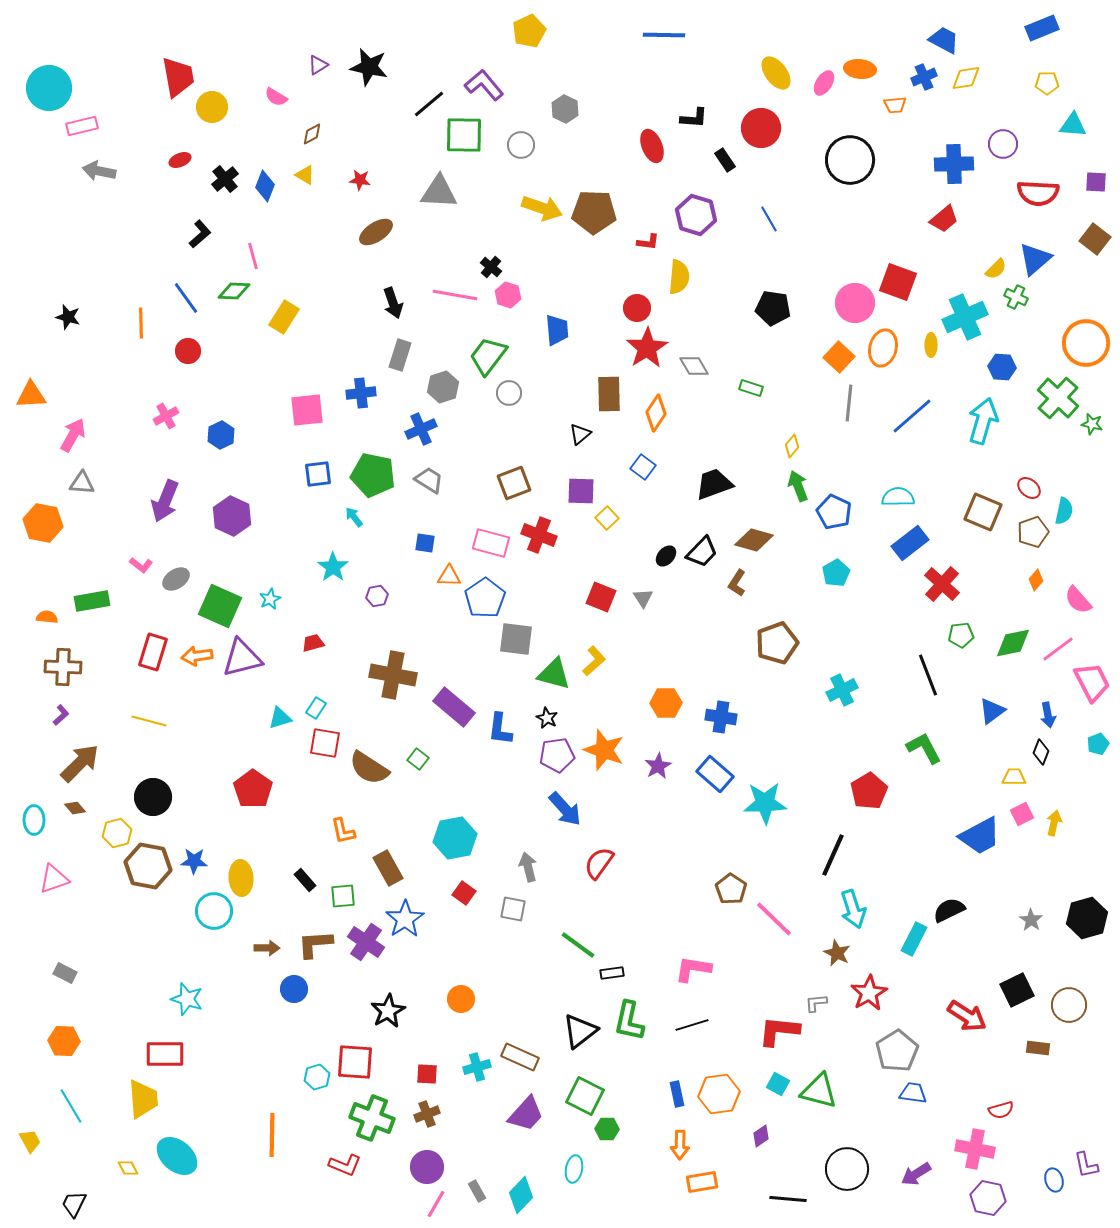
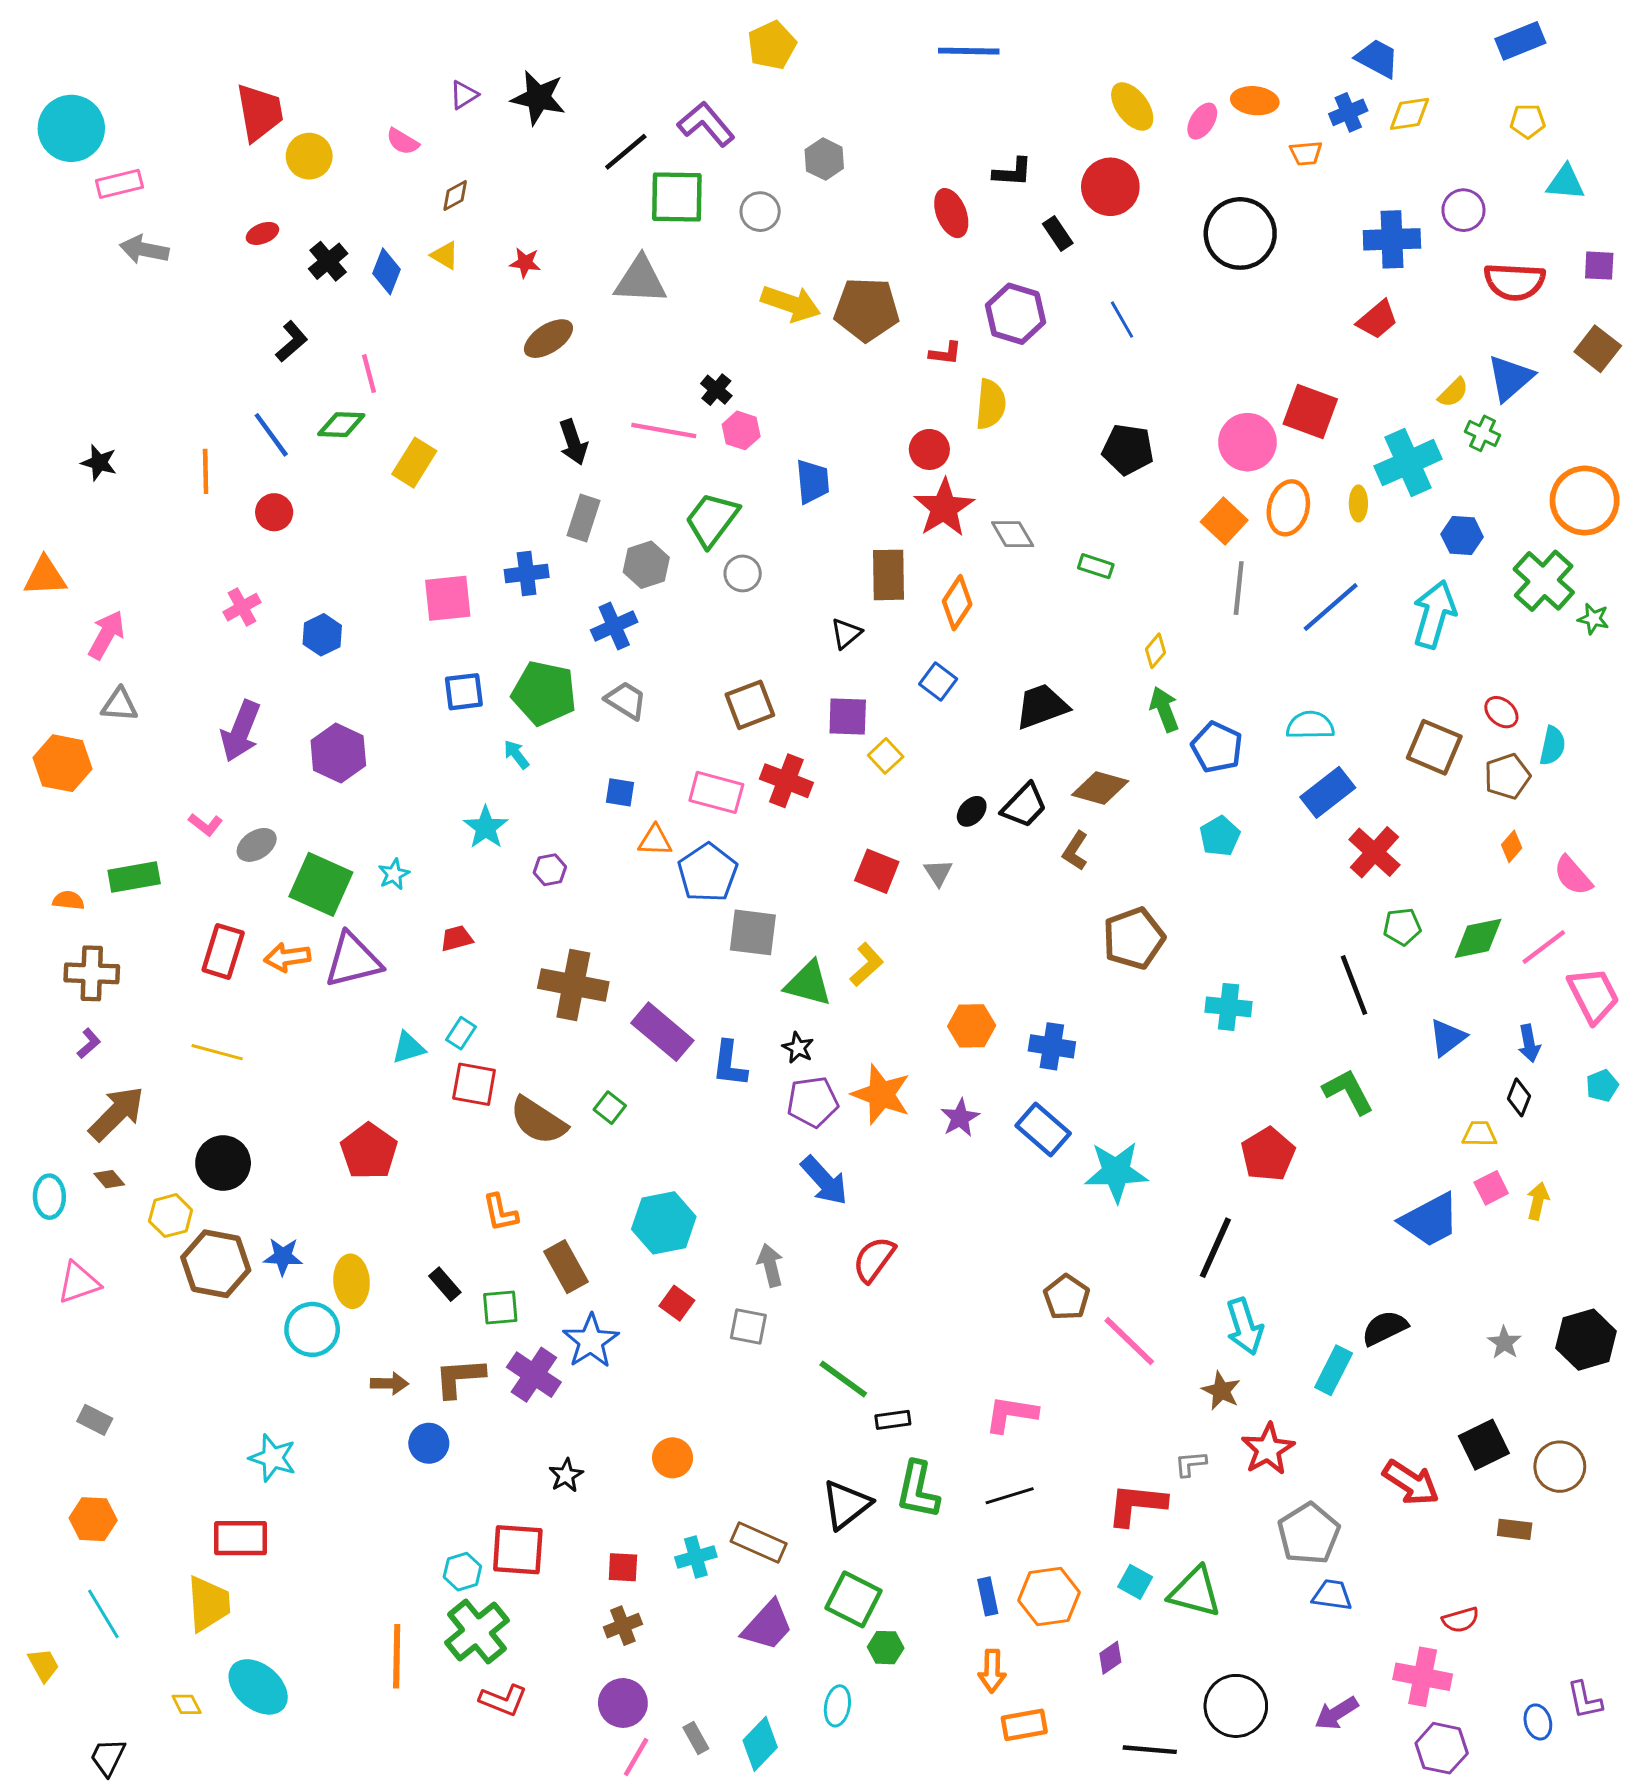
cyan cross: (842, 690) -> (1229, 1007), turned 32
black star: (388, 1011) -> (566, 1475), size x0.7
green cross: (372, 1118) -> (477, 1631), moved, turned 30

